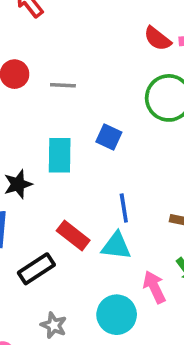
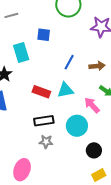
blue line: (124, 208) -> (69, 62), moved, turned 56
black rectangle: (36, 269) -> (44, 121), moved, turned 42

